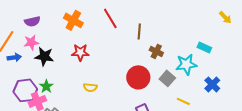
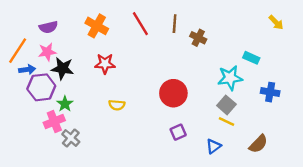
brown line: (139, 31) -> (175, 24), moved
brown cross: (156, 51) -> (198, 38), moved
gray square: (167, 78) -> (226, 105), moved
blue cross: (212, 84) -> (270, 92), moved, turned -35
purple hexagon: (25, 90) -> (41, 87), moved

